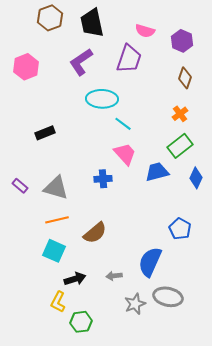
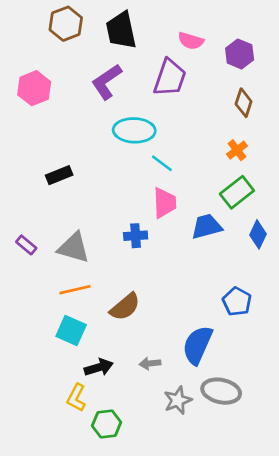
pink trapezoid: (125, 154) -> (165, 203), turned 40

